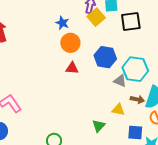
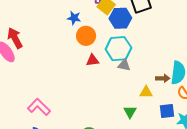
blue hexagon: (105, 57) -> (120, 18), moved
cyan hexagon: (135, 69) -> (118, 49), moved
gray triangle: (120, 81) -> (124, 65), moved

